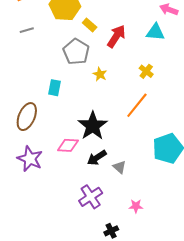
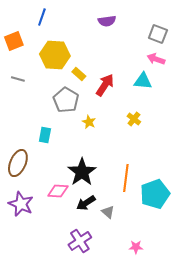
gray line: (27, 30) -> (18, 79), turned 32
orange line: (137, 105) -> (126, 178), moved, turned -32
pink star: (136, 206) -> (136, 247), moved

